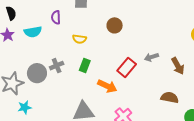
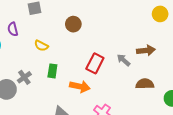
yellow semicircle: (79, 39) -> (41, 46), turned 32
gray arrow: (151, 57) -> (124, 60), moved, turned 72
brown arrow: (178, 66) -> (146, 50), turned -54

